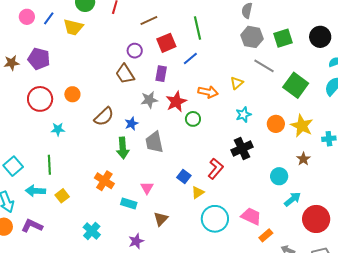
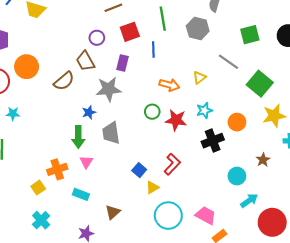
gray hexagon: (252, 37) -> (198, 29), moved
blue line: (190, 59) -> (153, 50), turned -56
orange circle: (72, 94) -> (27, 67), moved, size x1.5
gray star: (149, 100) -> (109, 89), size x1.4
red star: (176, 102) -> (176, 120), moved, turned 30
brown semicircle: (104, 117) -> (64, 81), moved
yellow star: (302, 126) -> (274, 116), moved, turned 30
black cross: (242, 149) -> (213, 141), moved
orange cross: (104, 181) -> (57, 169), turned 36
pink triangle: (147, 188) -> (86, 162), moved
yellow square: (62, 196) -> (38, 188), moved

